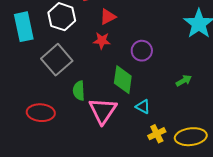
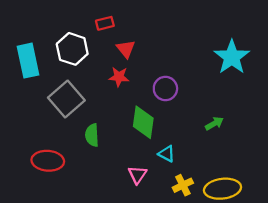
red triangle: (108, 17) -> (126, 49), turned -42
pink triangle: (103, 111) -> (137, 175), moved, size x0.6

